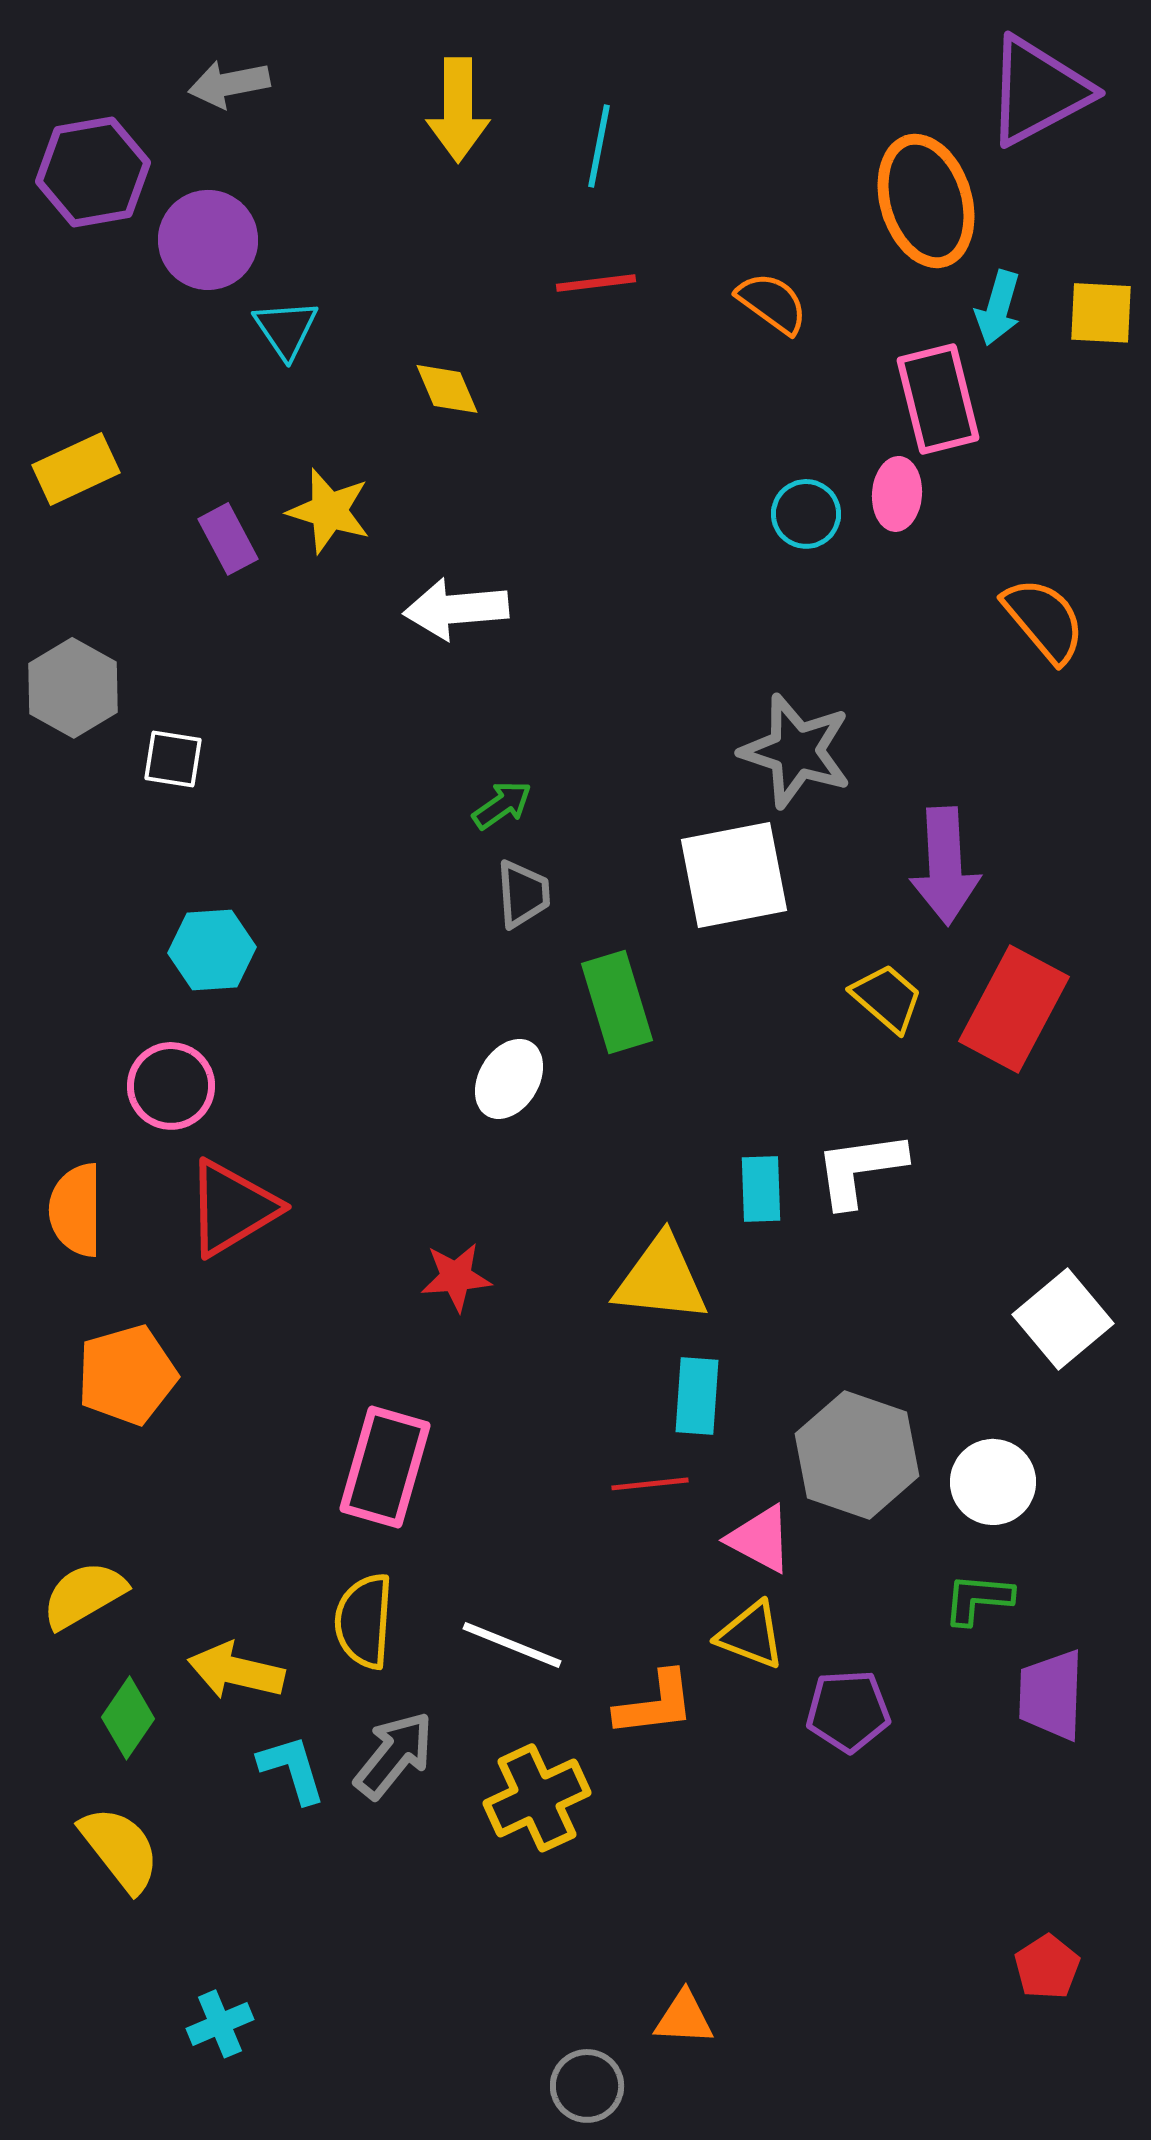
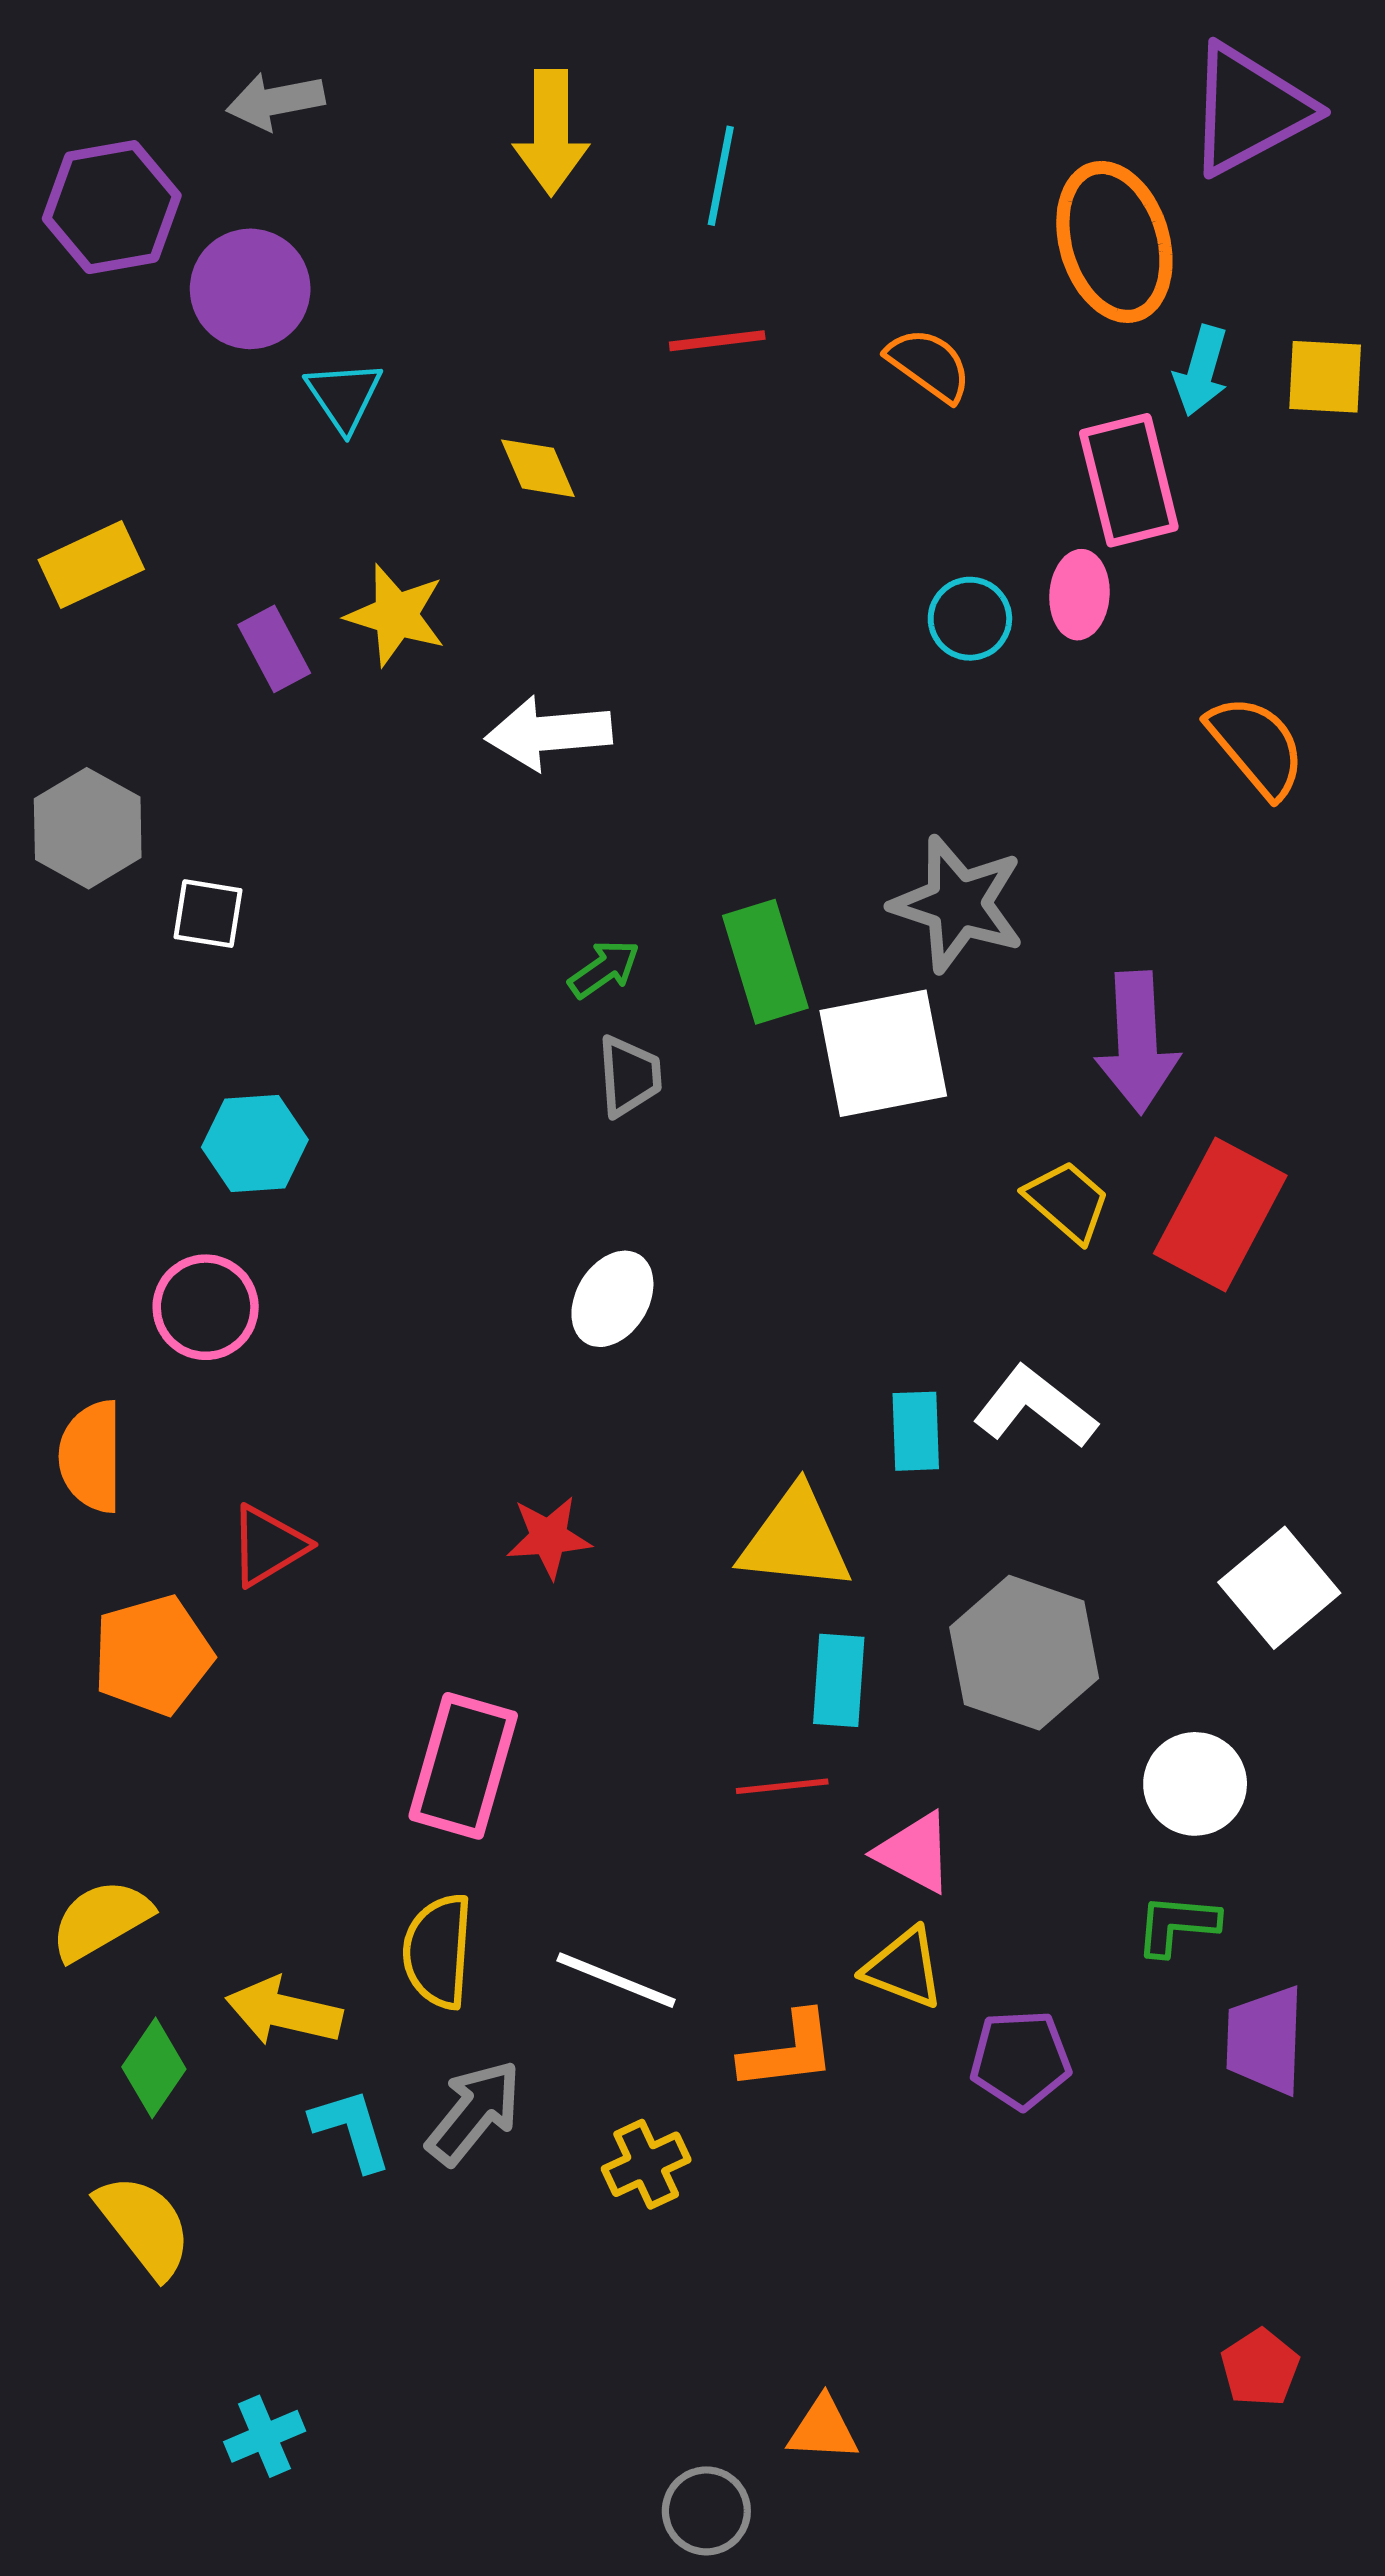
green rectangle: (617, 1002) -> (765, 962), moved
white L-shape: (860, 1169) -> (1035, 1407), turned 46
red triangle: (232, 1208) -> (268, 1546), moved, size x0.7
gray hexagon: (857, 1455) -> (1024, 1653), moved
yellow cross: (537, 1798) -> (646, 2164), size x0.7

